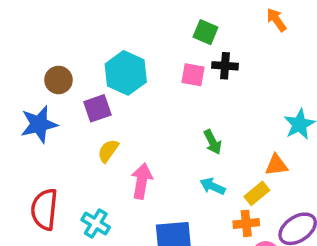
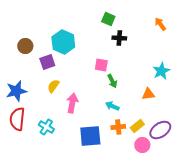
orange arrow: (276, 20) -> (160, 24), moved
pink square: (193, 75) -> (101, 65), moved
blue star: (39, 124) -> (16, 91), moved
yellow rectangle: (257, 193) -> (137, 126), moved
orange cross: (246, 223) -> (118, 127), moved

